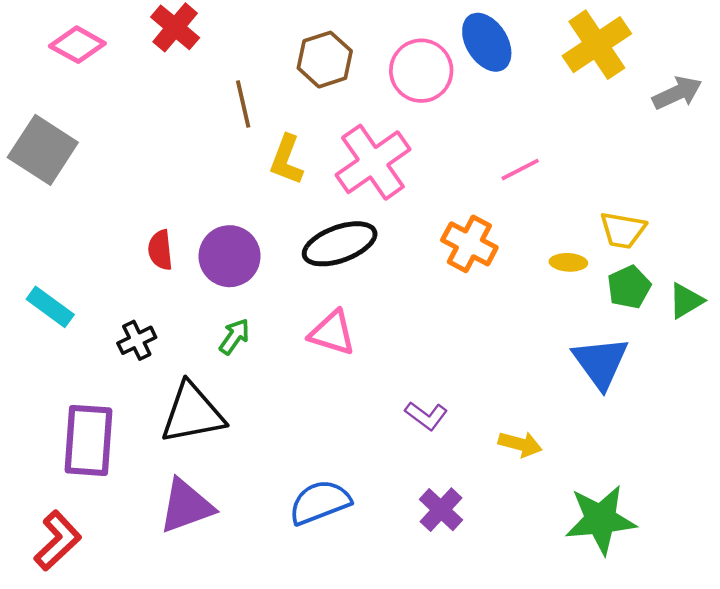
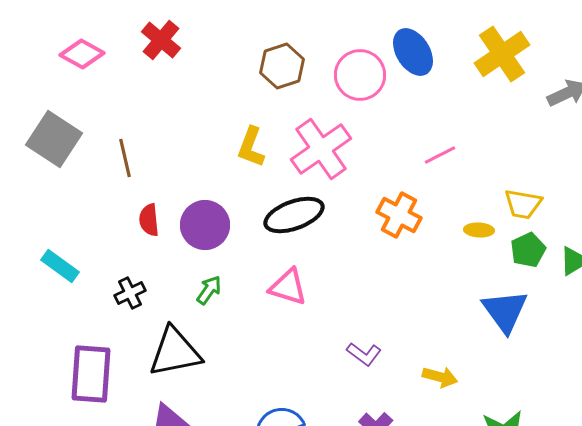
brown line: (243, 104) -> (125, 158), moved

